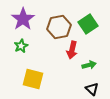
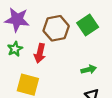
purple star: (23, 19) -> (17, 20), turned -30
red arrow: (72, 50) -> (40, 53), moved

